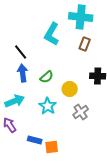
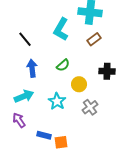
brown rectangle: (85, 44) -> (94, 39), turned 32
black line: (21, 52) -> (25, 39), moved
green semicircle: (47, 77) -> (63, 65), moved

